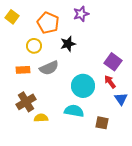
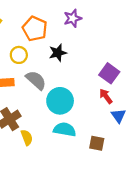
gray semicircle: (49, 68) -> (36, 80), turned -114
cyan circle: (83, 86) -> (60, 101), moved
yellow semicircle: (41, 118) -> (27, 137), turned 72

